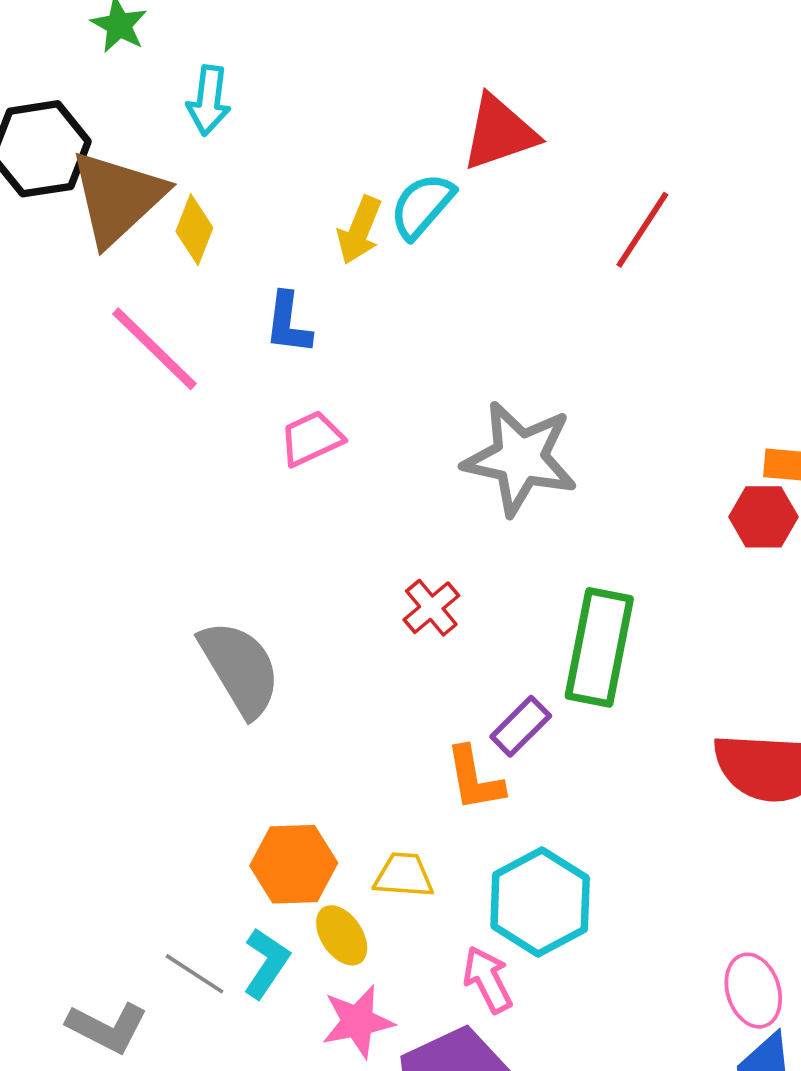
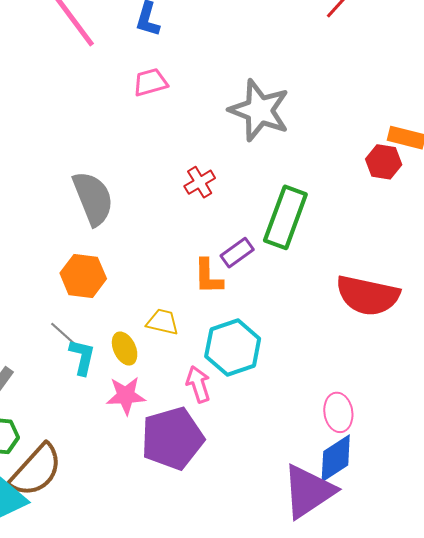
orange hexagon: (294, 864) -> (83, 276), moved
cyan L-shape: (266, 963) -> (82, 357), turned -30
gray line: (194, 974) -> (65, 335), moved

